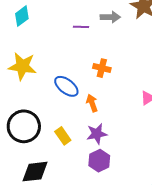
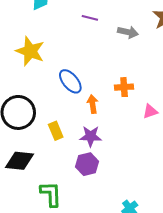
gray arrow: (110, 17) -> (128, 32), moved
purple line: (81, 27) -> (90, 18), moved
orange cross: (102, 68) -> (124, 87), moved, turned -30

